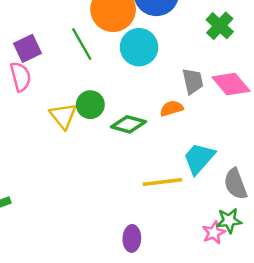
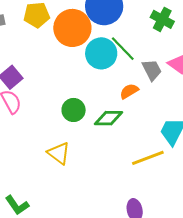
green line: (82, 44) -> (123, 49), moved
orange semicircle: (172, 108) -> (129, 91), moved
yellow triangle: (63, 116) -> (59, 153), moved

